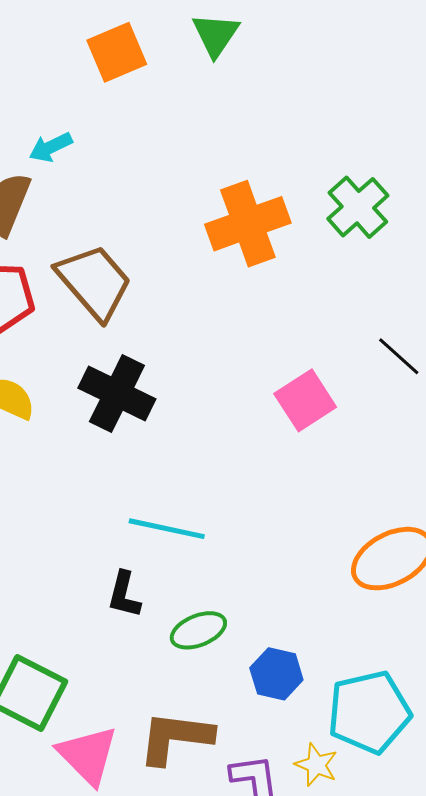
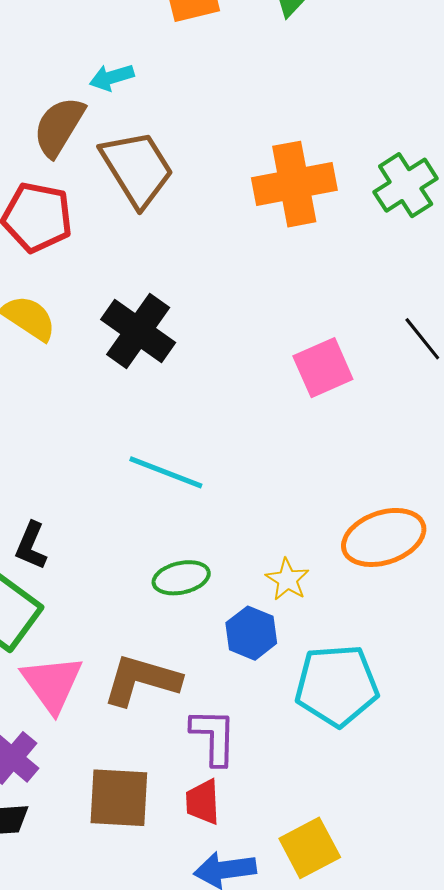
brown trapezoid: (94, 282) -> (137, 168), moved
black L-shape: (124, 595) -> (31, 546), moved
yellow star: (316, 765) -> (287, 580), moved

